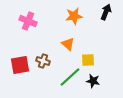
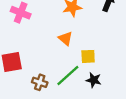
brown cross: (43, 61) -> (40, 82), moved

